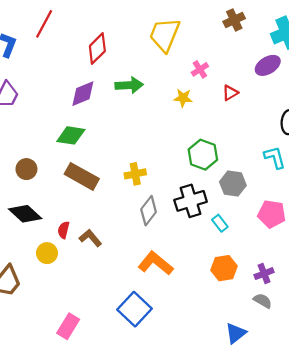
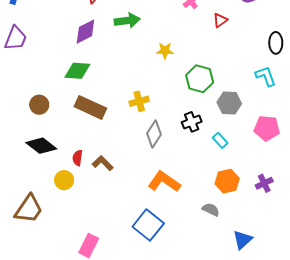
yellow star: (183, 98) -> (165, 51), moved
black cross: (191, 201) -> (192, 122), size x0.7
gray semicircle: (263, 301) -> (211, 210), moved

